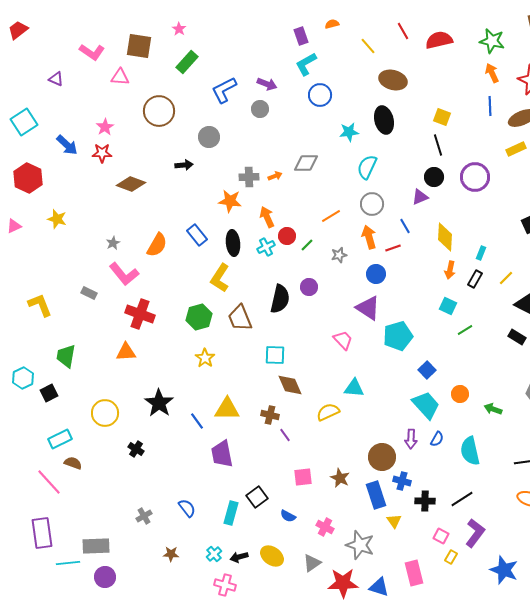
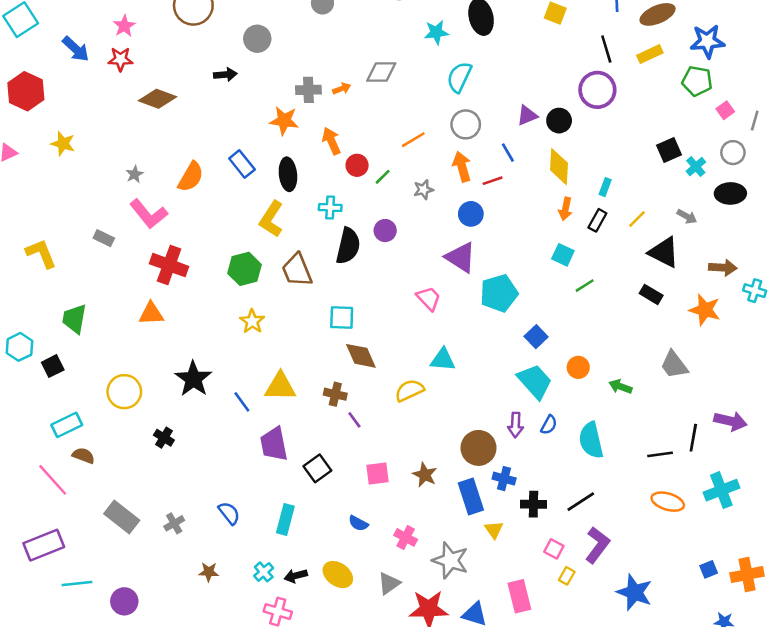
black line: (438, 145) -> (606, 49), moved
black circle: (434, 177) -> (559, 121), moved
cyan cross: (266, 247) -> (330, 208), moved, turned 30
black square: (257, 497) -> (317, 468), moved
purple rectangle: (42, 533) -> (44, 545), turned 76
gray rectangle: (96, 546) -> (122, 517), moved, turned 40

